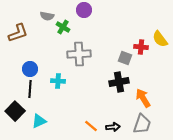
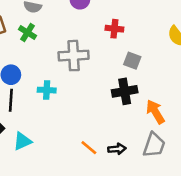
green cross: (63, 27) -> (27, 33), moved
red cross: (141, 47) -> (114, 29), moved

